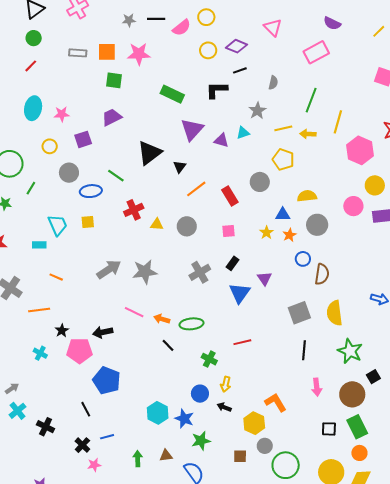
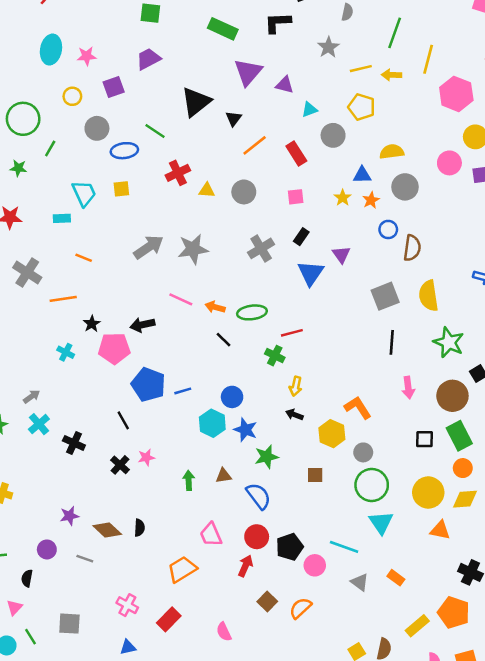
cyan triangle: (243, 133) -> (309, 110), moved
red line: (242, 342) -> (292, 333), moved
blue circle: (200, 394) -> (232, 397), moved
blue line: (107, 437) -> (183, 391), moved
gray circle: (265, 446) -> (363, 452), moved
pink star: (94, 465) -> (146, 457), moved

